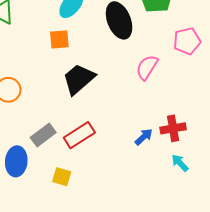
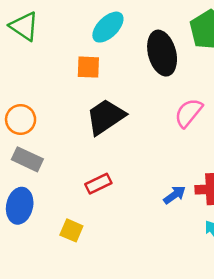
gray rectangle: (43, 135) -> (27, 159), moved, turned 55
red rectangle: (79, 135) -> (98, 184), size x0.7

